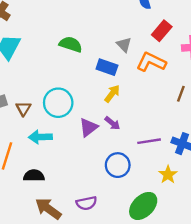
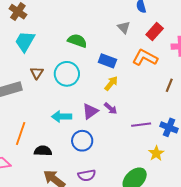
gray triangle: (124, 45) -> (124, 27), moved
cyan circle: (58, 103) -> (67, 74), moved
brown triangle: (23, 109) -> (37, 73), moved
cyan arrow: (40, 137) -> (62, 117), moved
blue circle: (118, 165) -> (82, 141), moved

